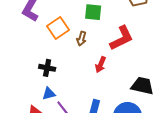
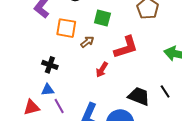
orange square: (58, 28) -> (66, 28), turned 35
brown arrow: (81, 39) -> (87, 42), turned -152

